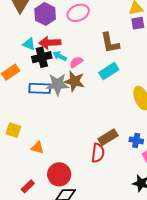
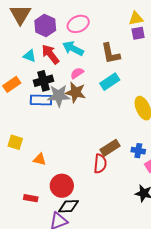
red arrow: (50, 43) -> (50, 54), turned 55
cyan arrow: (60, 56) -> (73, 48), moved, size x1.5
black cross: (42, 57) -> (44, 81), moved
red rectangle: (28, 186) -> (31, 198), turned 56

